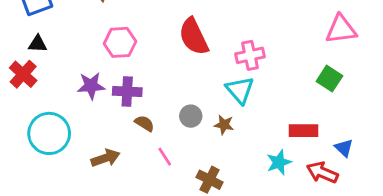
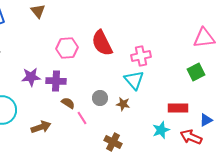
pink hexagon: (120, 42) -> (67, 48), moved
green square: (329, 79) -> (196, 72), turned 30
blue triangle: (344, 148) -> (206, 120), turned 48
pink line: (165, 157) -> (82, 118), moved

